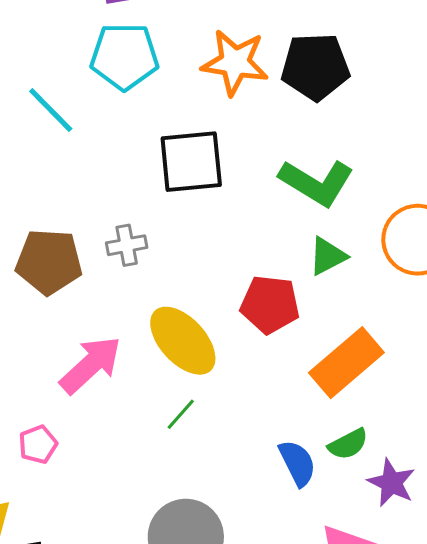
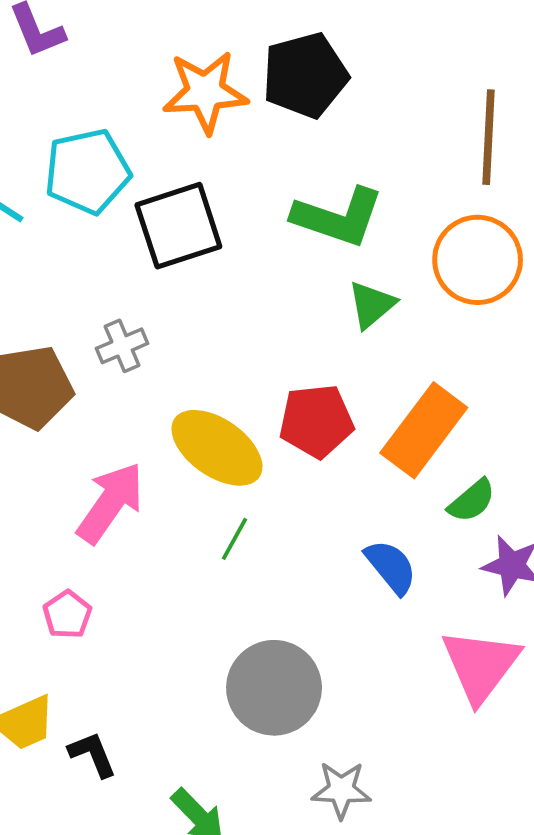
cyan pentagon: (124, 56) -> (87, 171), moved
red pentagon: (270, 304) -> (316, 421), moved
green semicircle: (348, 444) -> (472, 501), moved

